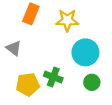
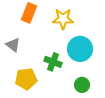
green cross: (53, 77) -> (53, 62), moved
green circle: (92, 82) -> (82, 85), moved

